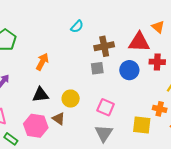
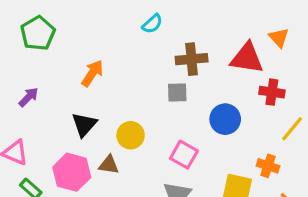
blue circle: (129, 70) -> (225, 119), moved
black triangle: (41, 95) -> (84, 125), turned -48
brown triangle: (59, 119) -> (109, 165), turned -32

